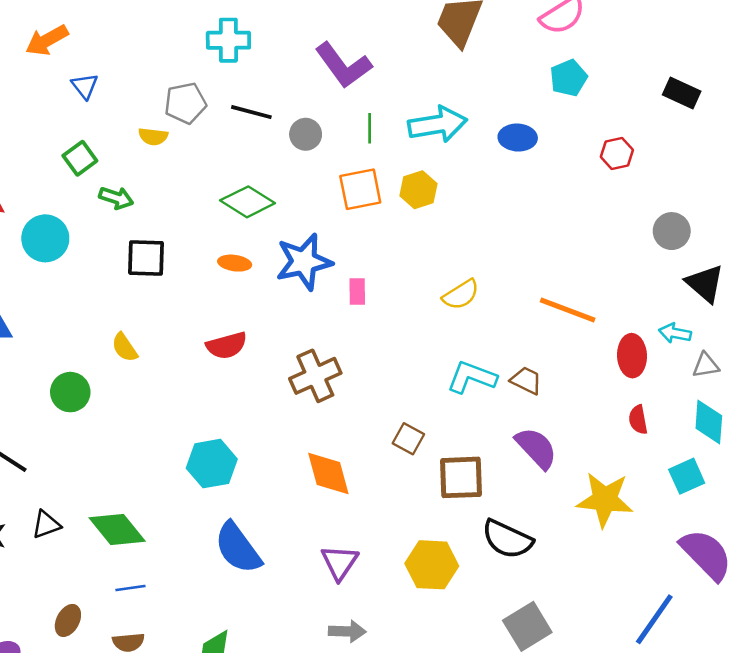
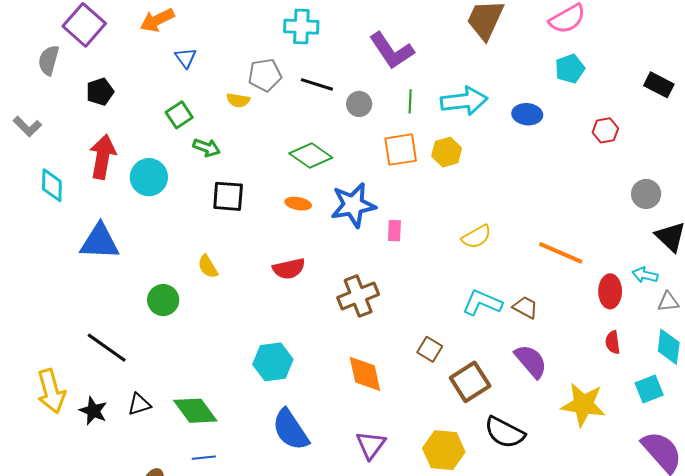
brown square: (461, 477) -> (470, 382), turned -33

